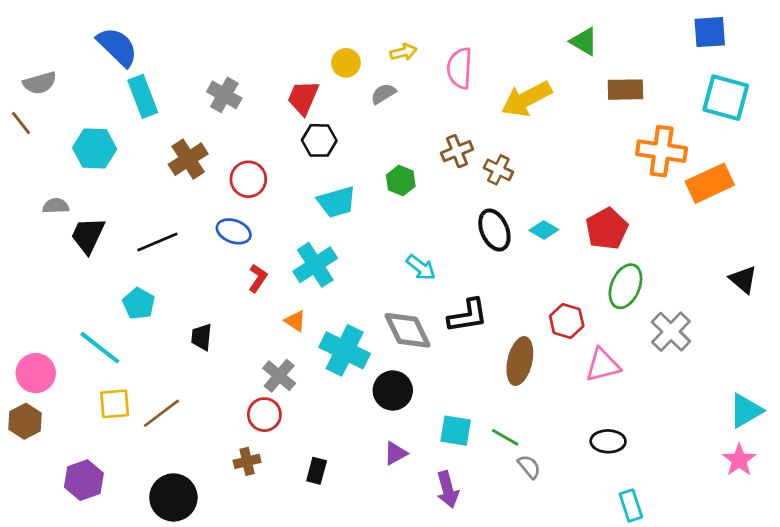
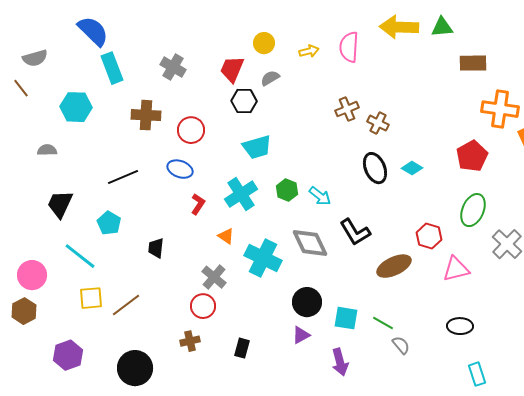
green triangle: (584, 41) -> (442, 27), turned -35
yellow arrow: (403, 52) -> (309, 51), moved
gray semicircle: (383, 94) -> (270, 78), moved
yellow arrow: (527, 99) -> (399, 27), moved, turned 30
brown cross: (188, 159) -> (146, 115), turned 36
green hexagon: (401, 181) -> (287, 190), moved
red pentagon: (607, 229) -> (472, 156), moved
black trapezoid: (88, 235) -> (60, 204), moved
black L-shape: (468, 316) -> (355, 232), turned 68
brown ellipse: (520, 361) -> (394, 266), turned 52
black circle: (393, 390) -> (307, 302), moved

